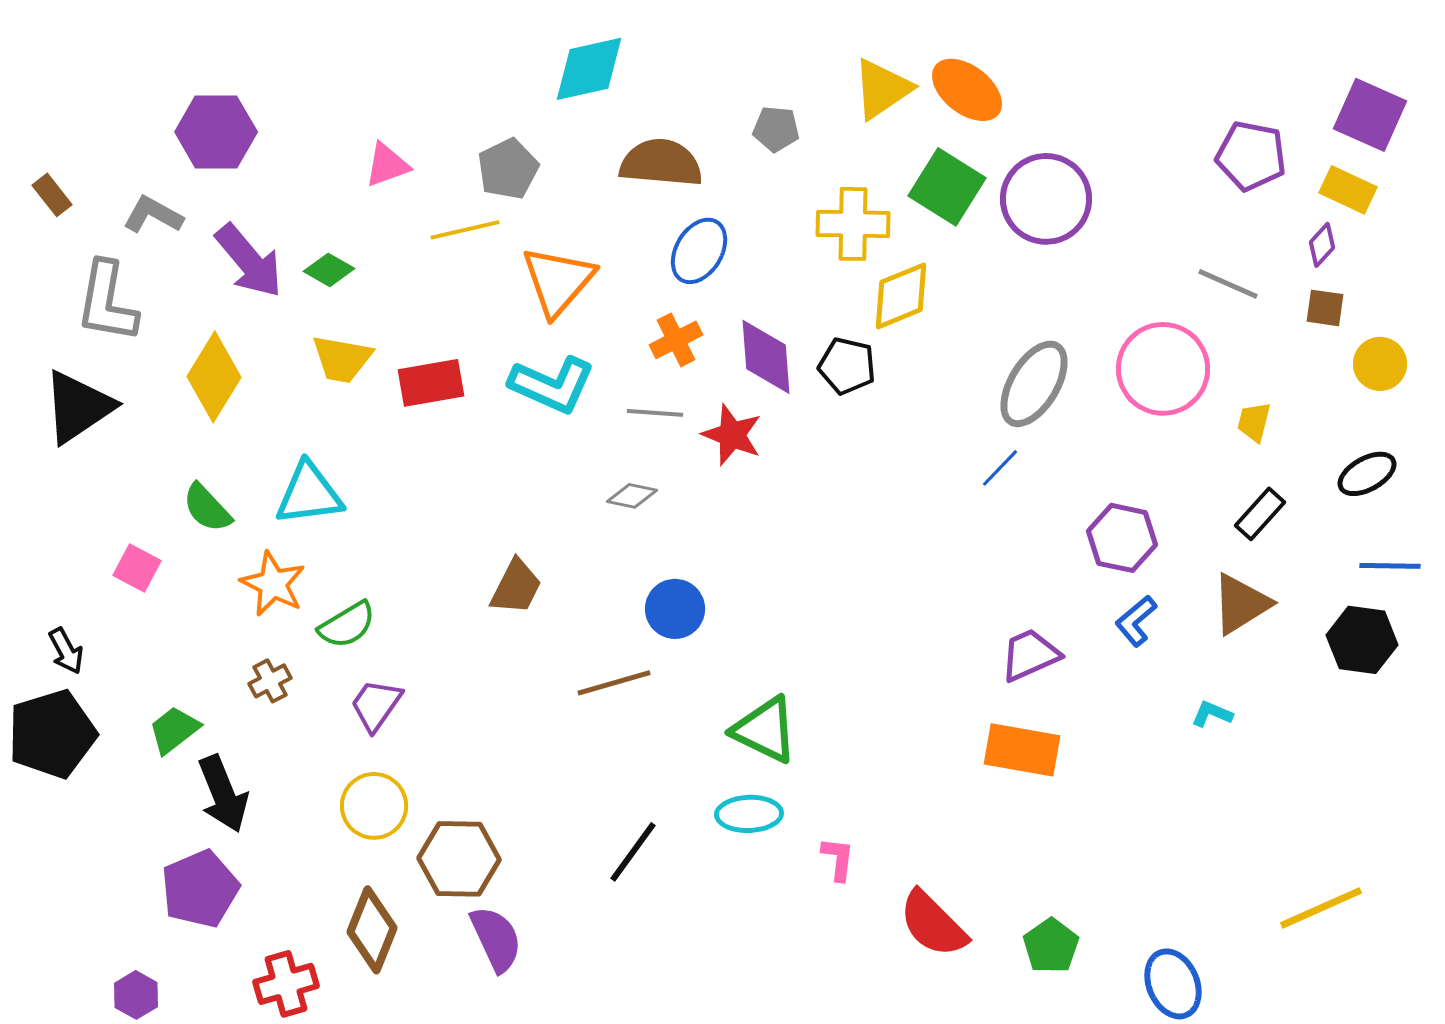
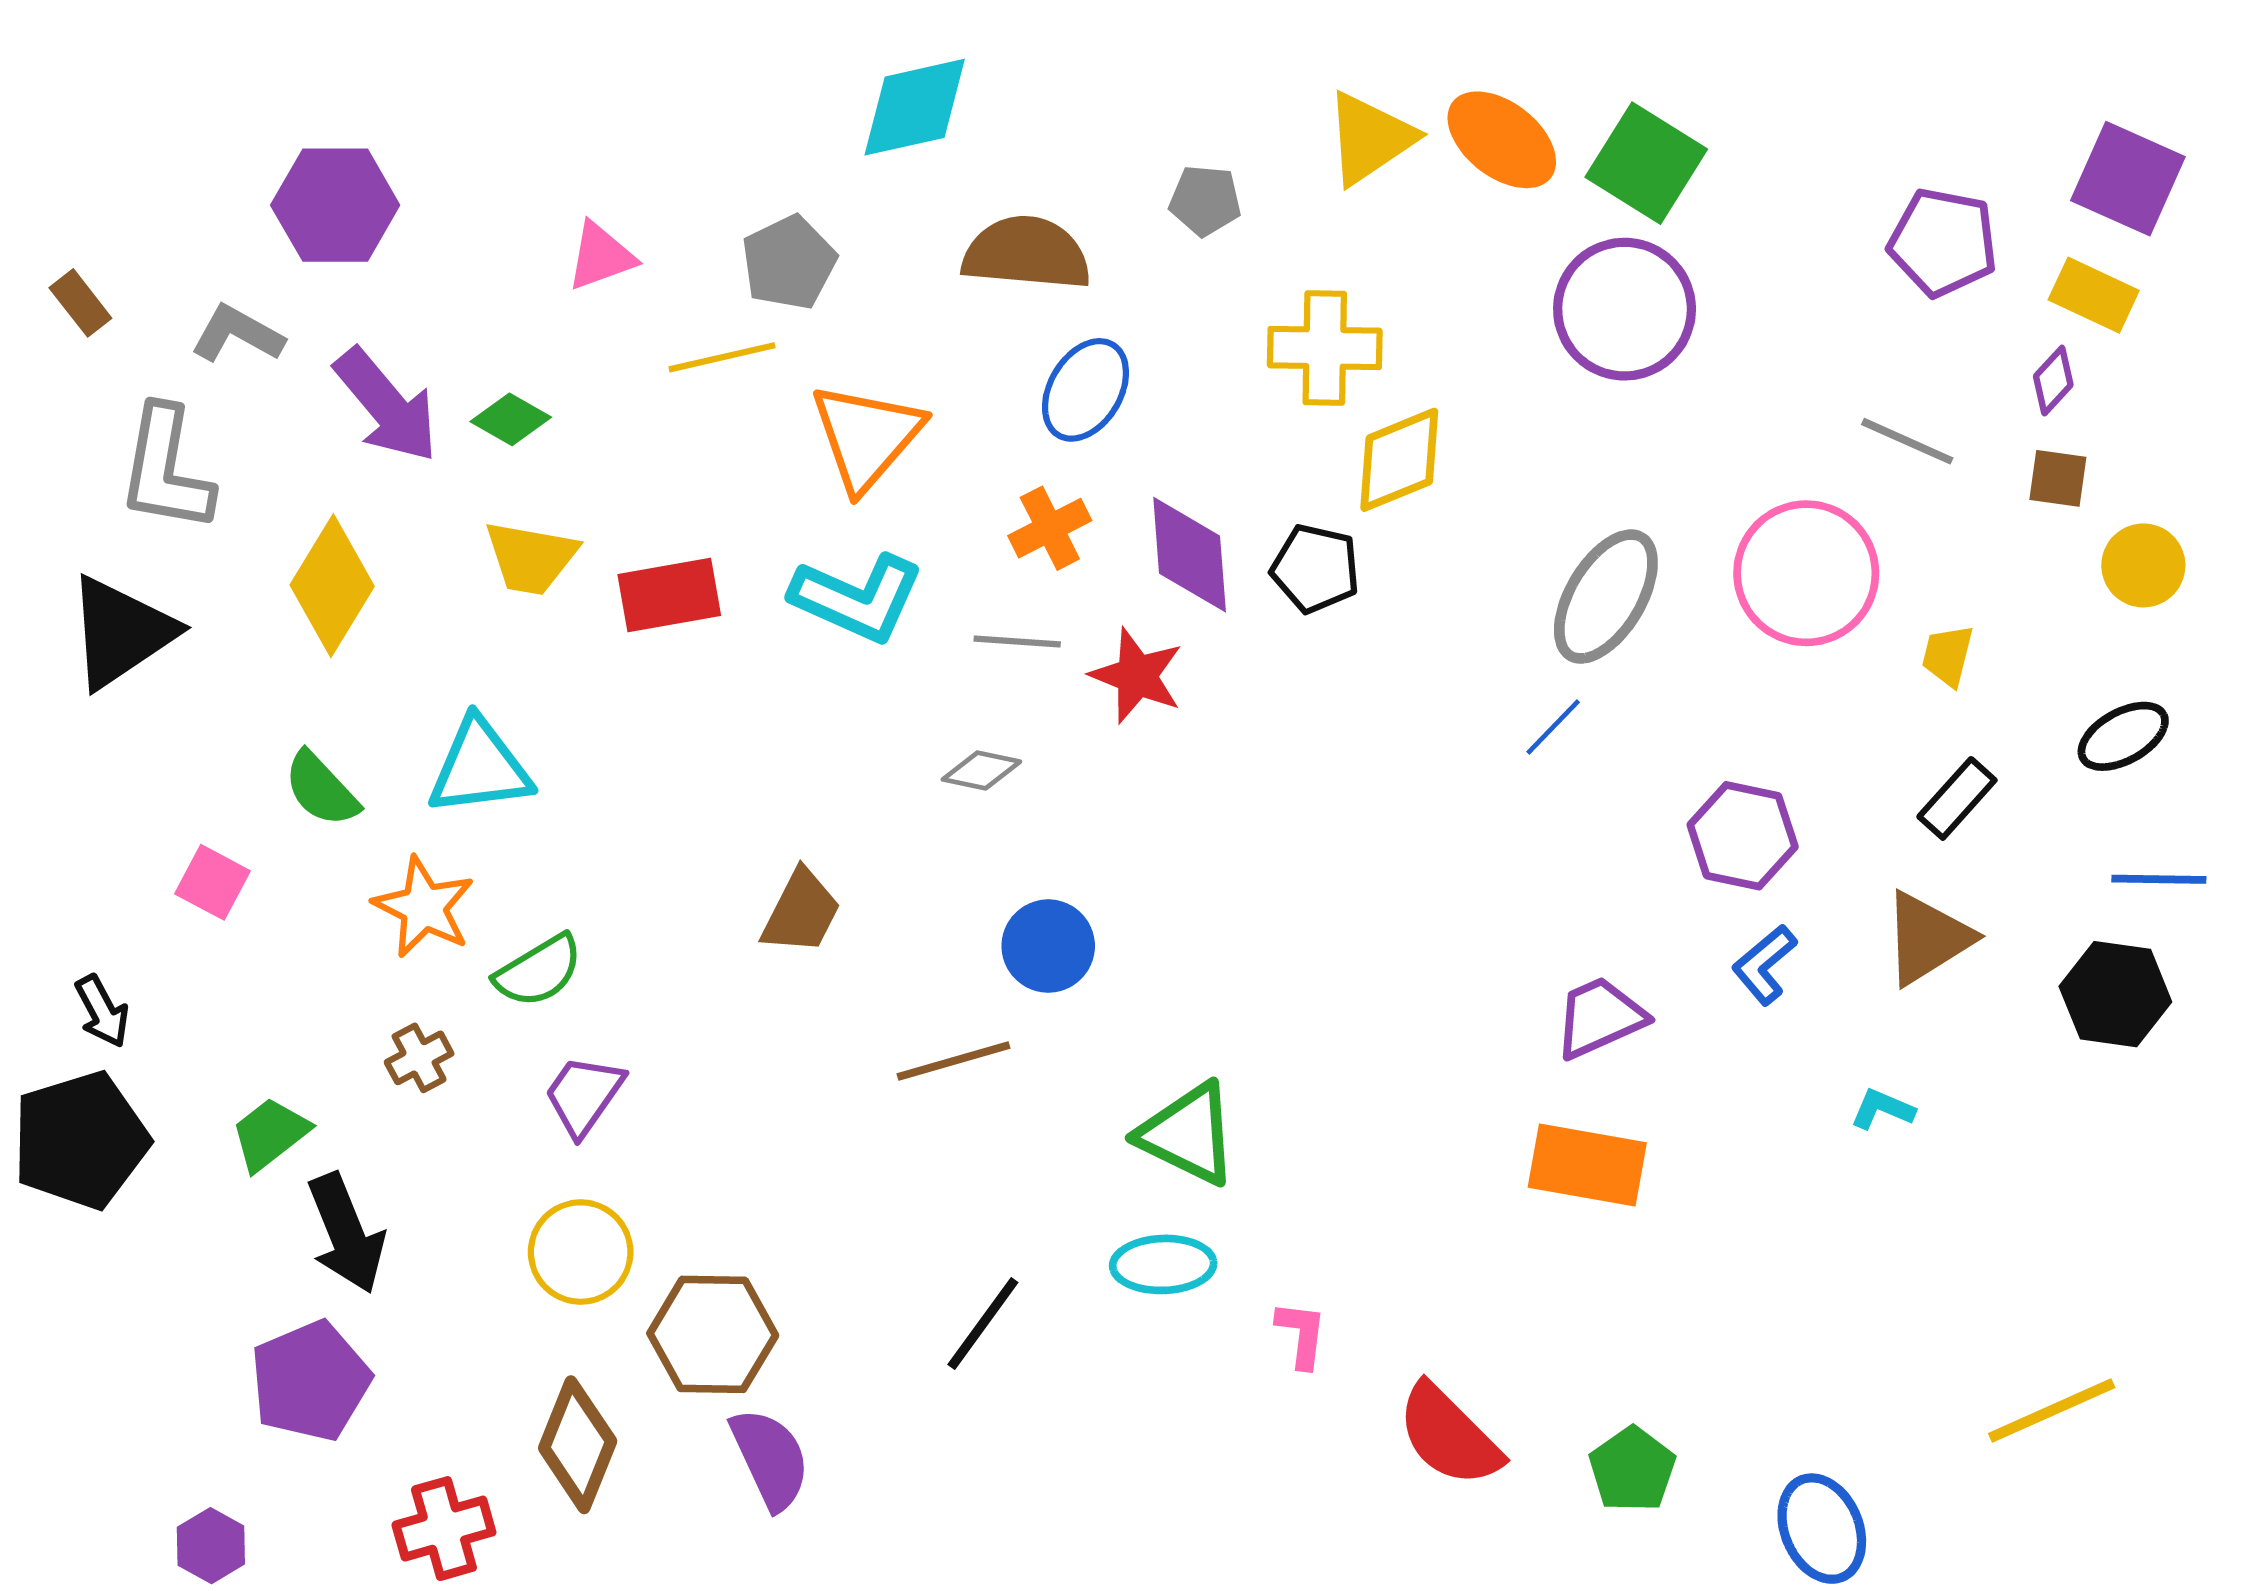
green square: (947, 187) -> (1646, 163), moved

